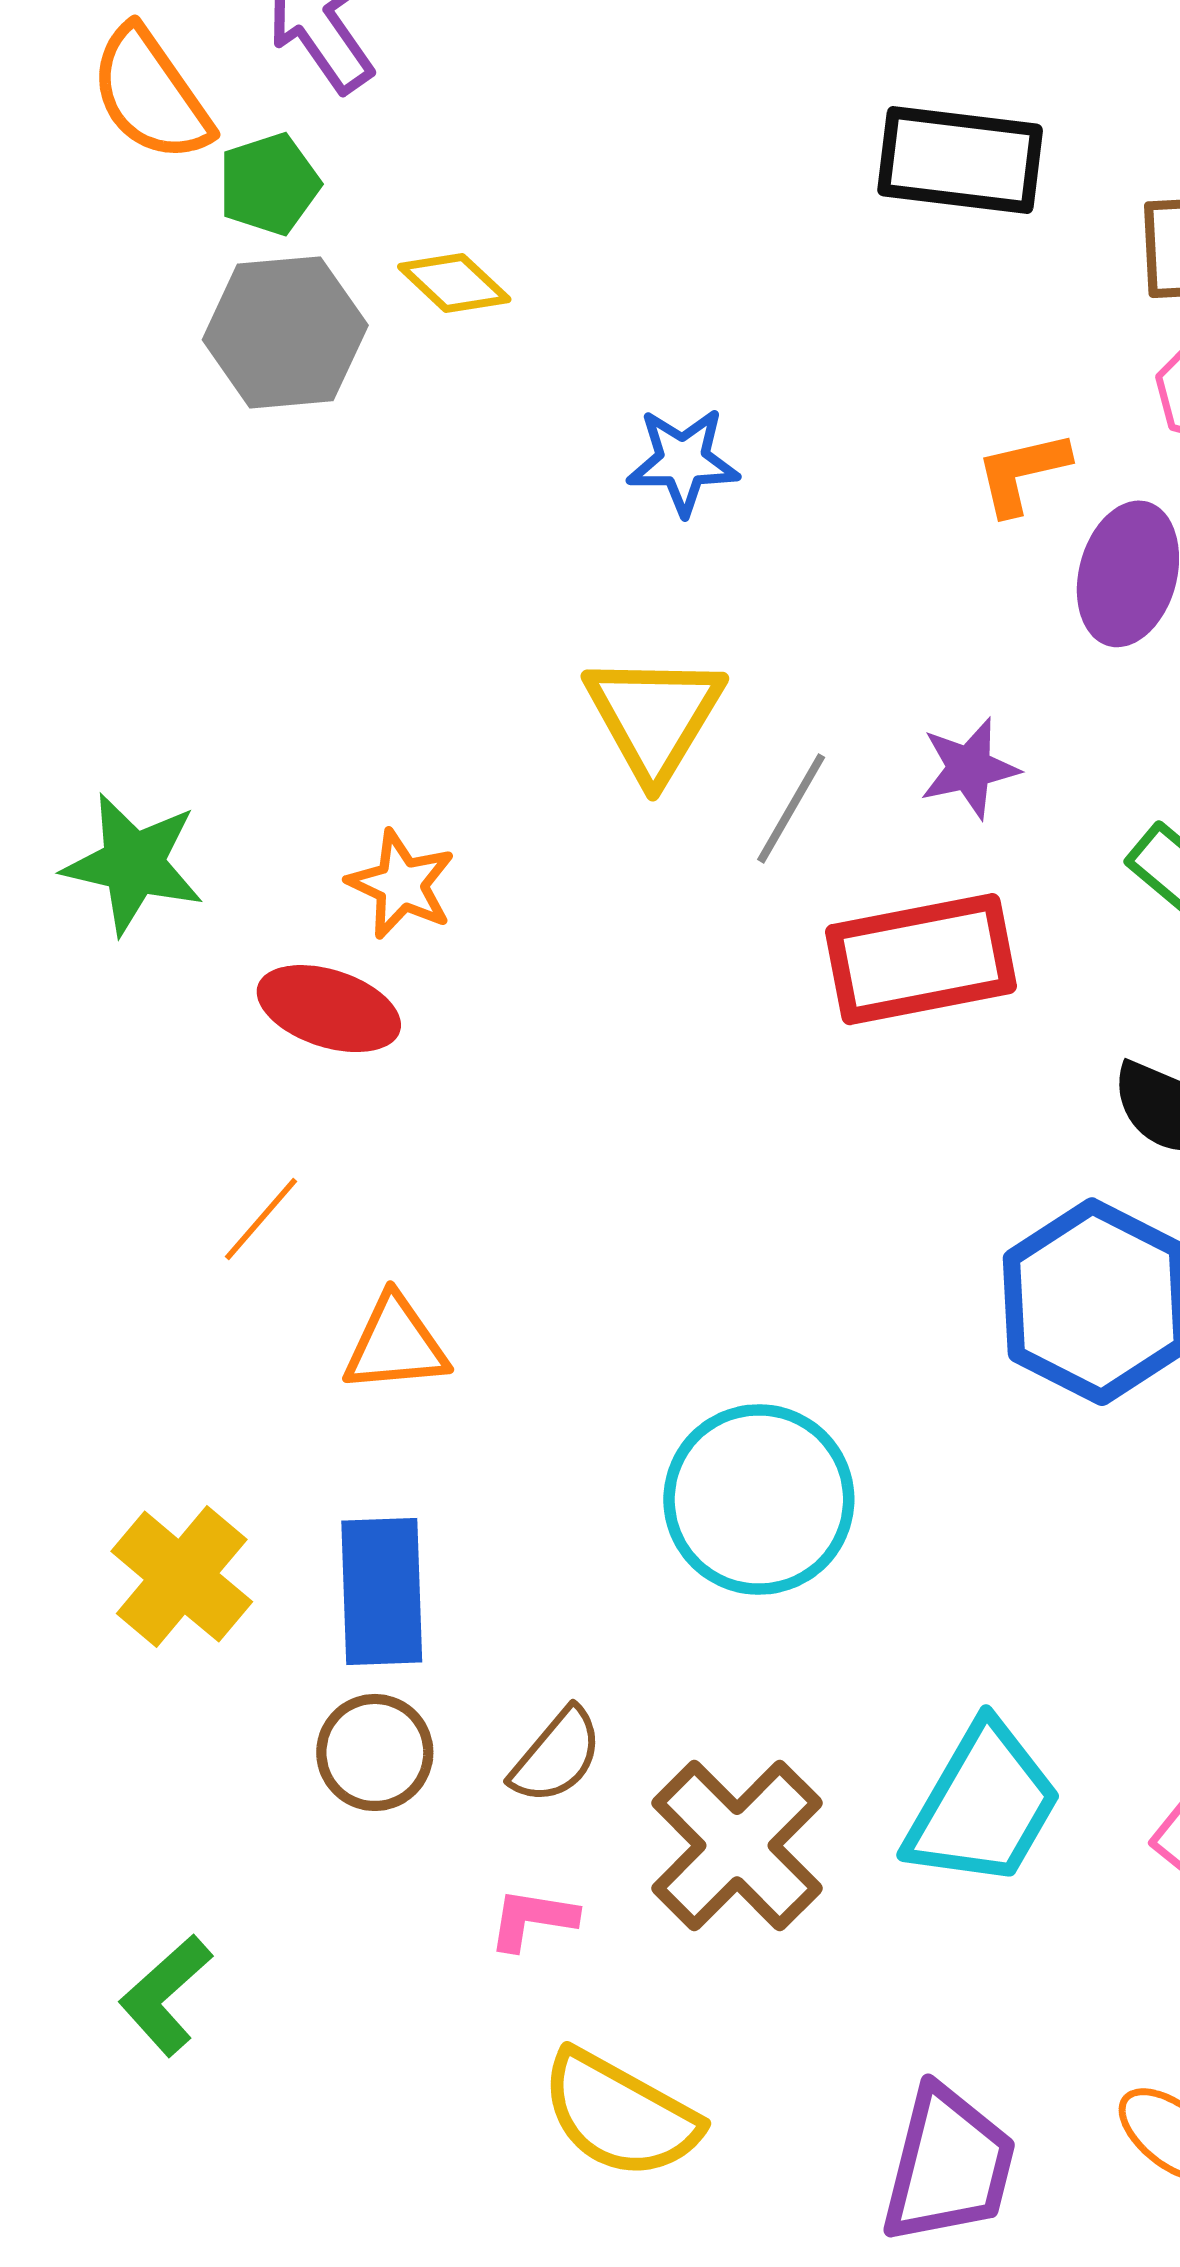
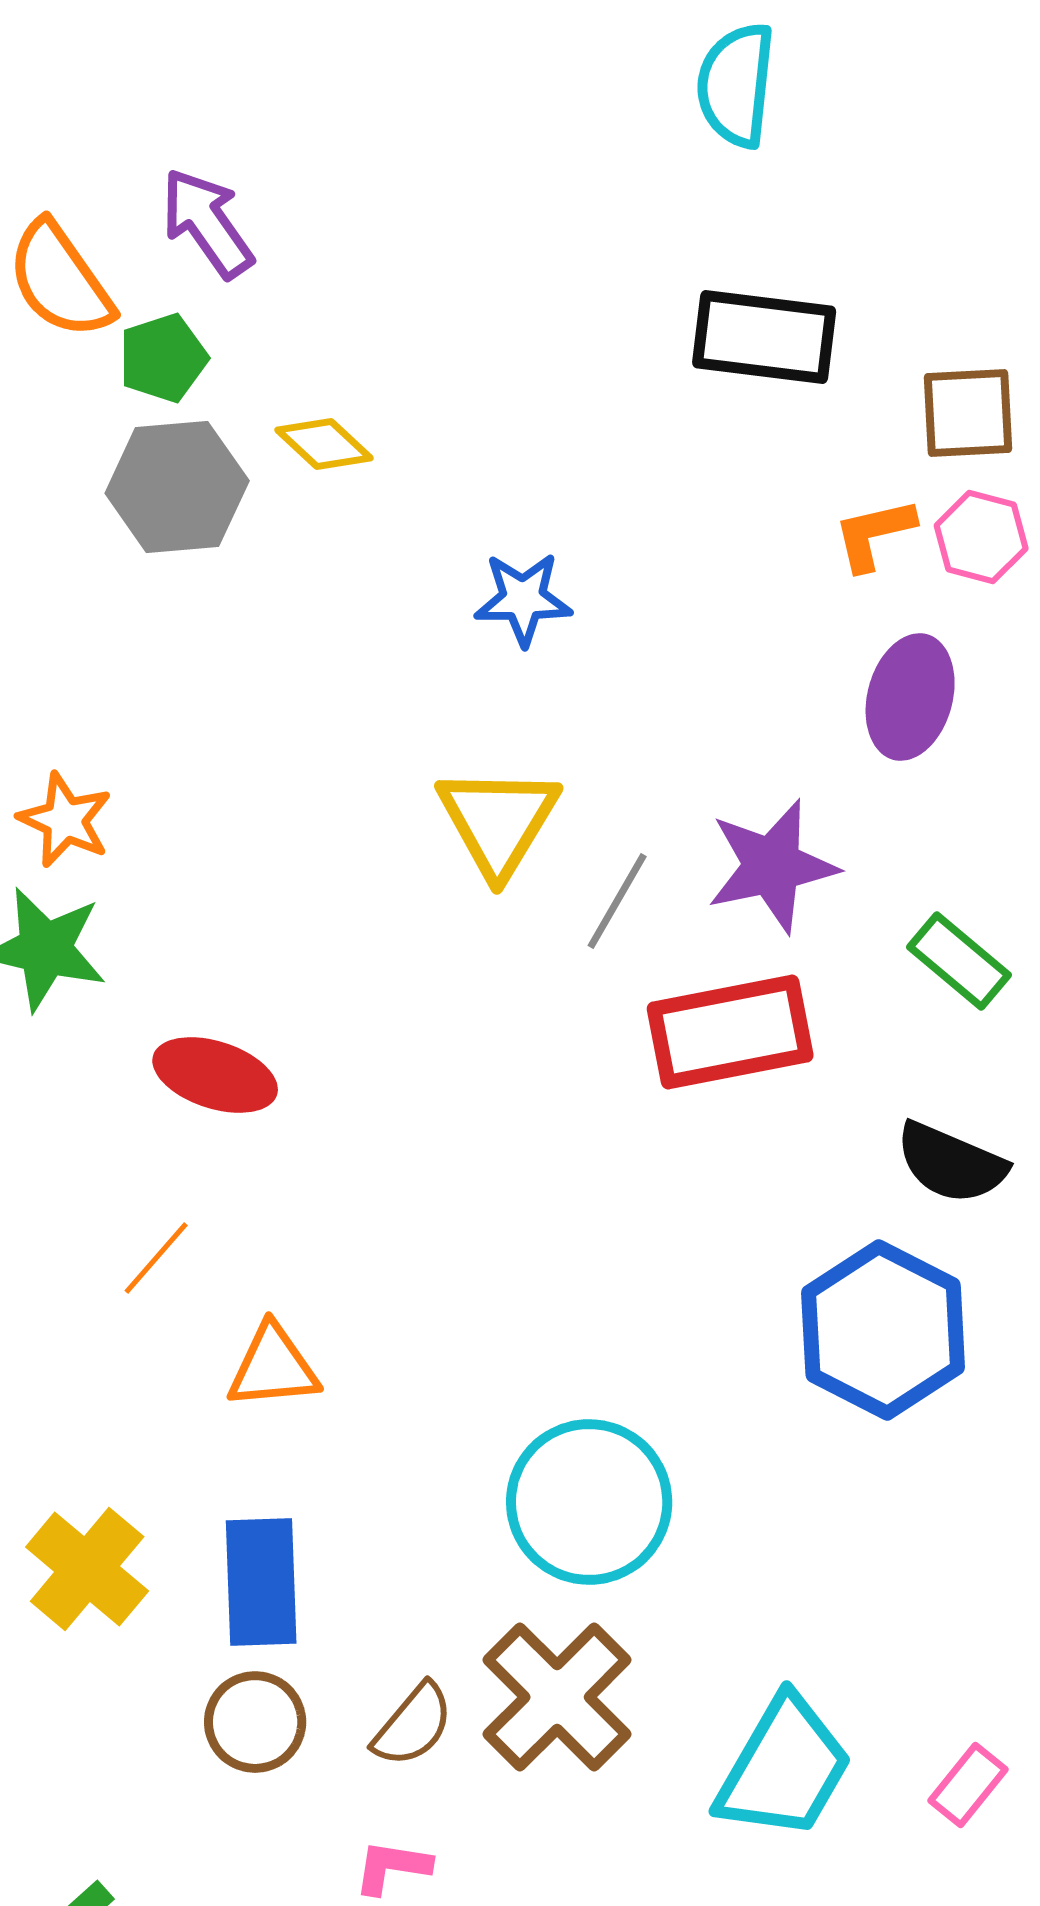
orange L-shape: (1022, 473) -> (874, 534), moved
purple star: (969, 768) -> (772, 866), size x1.5
orange star: (401, 884) -> (65, 820), moved
brown cross: (737, 1846) -> (557, 1697), moved

